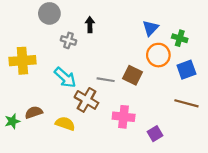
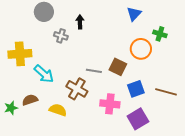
blue triangle: (150, 28) -> (134, 14), moved
blue square: (186, 70) -> (136, 89), moved
cyan arrow: (65, 77) -> (44, 74), moved
purple square: (155, 134) -> (138, 119), size x1.5

